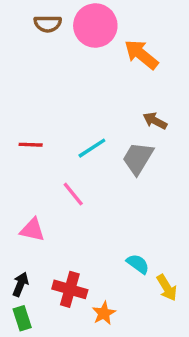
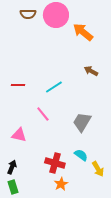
gray trapezoid: (138, 158) -> (82, 122), moved
red cross: (70, 289) -> (55, 163), moved

